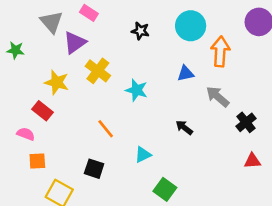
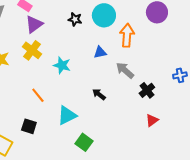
black star: (140, 31) -> (75, 19), moved
purple triangle: (75, 42) -> (34, 24), moved
cyan triangle: (143, 155) -> (67, 115), size x1.5
red triangle: (252, 161) -> (152, 120), turned -32

